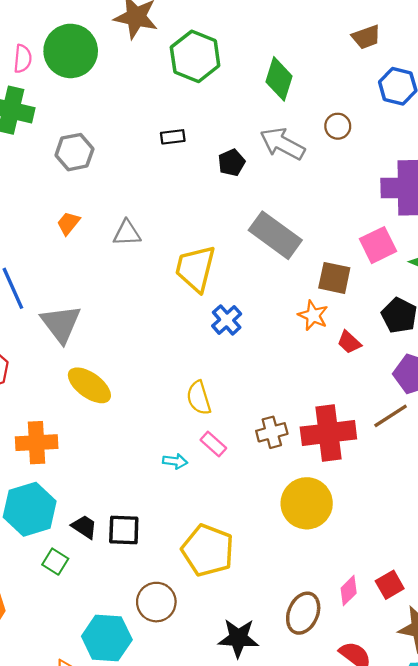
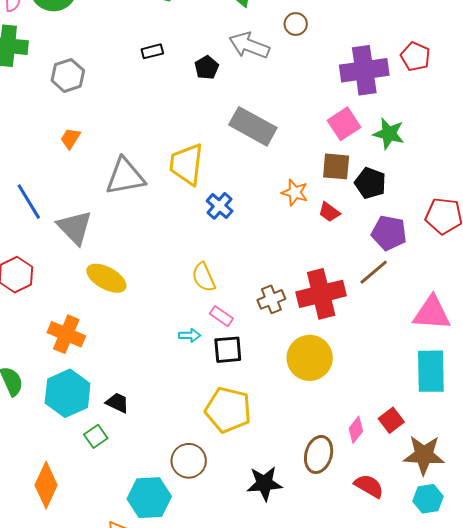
gray triangle: (127, 233) -> (125, 177), moved, size x1.6
brown square: (334, 278) -> (336, 166), moved
orange cross: (37, 443) -> (66, 334), turned 33
black square: (124, 530) -> (228, 350), moved
green square: (55, 562) -> (96, 436), turned 30

